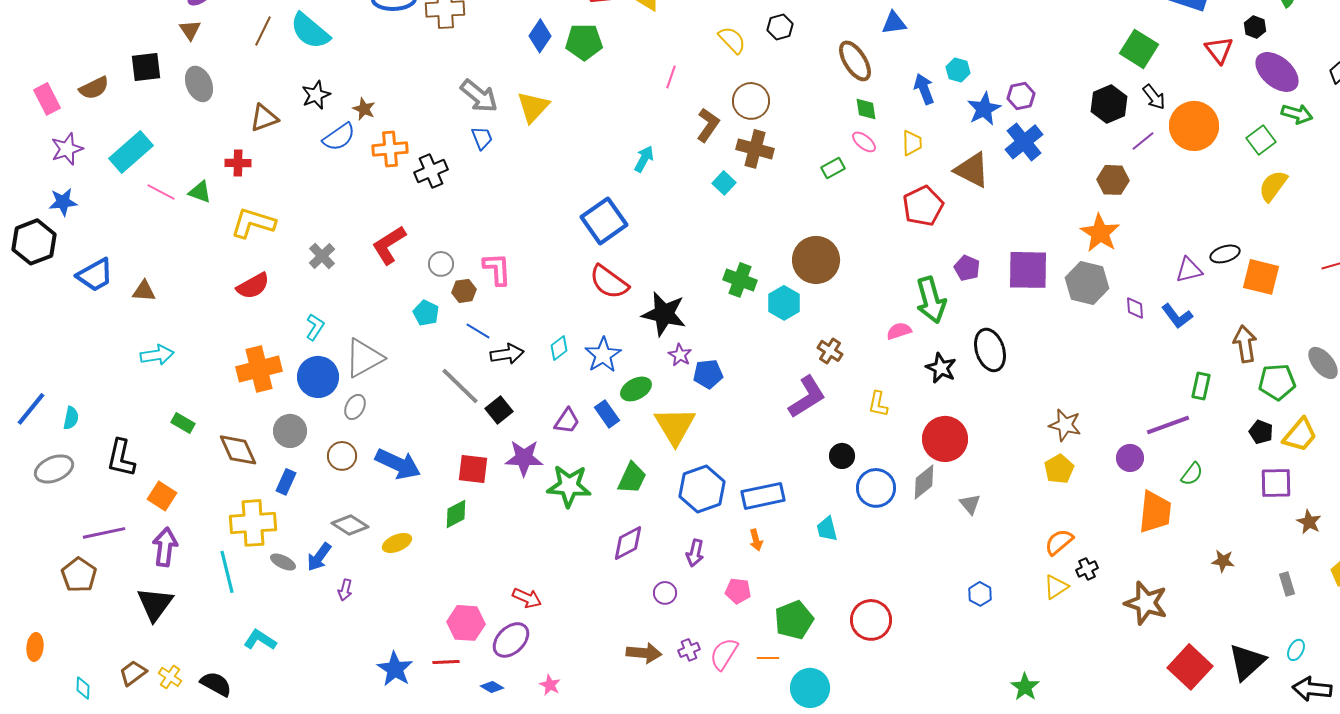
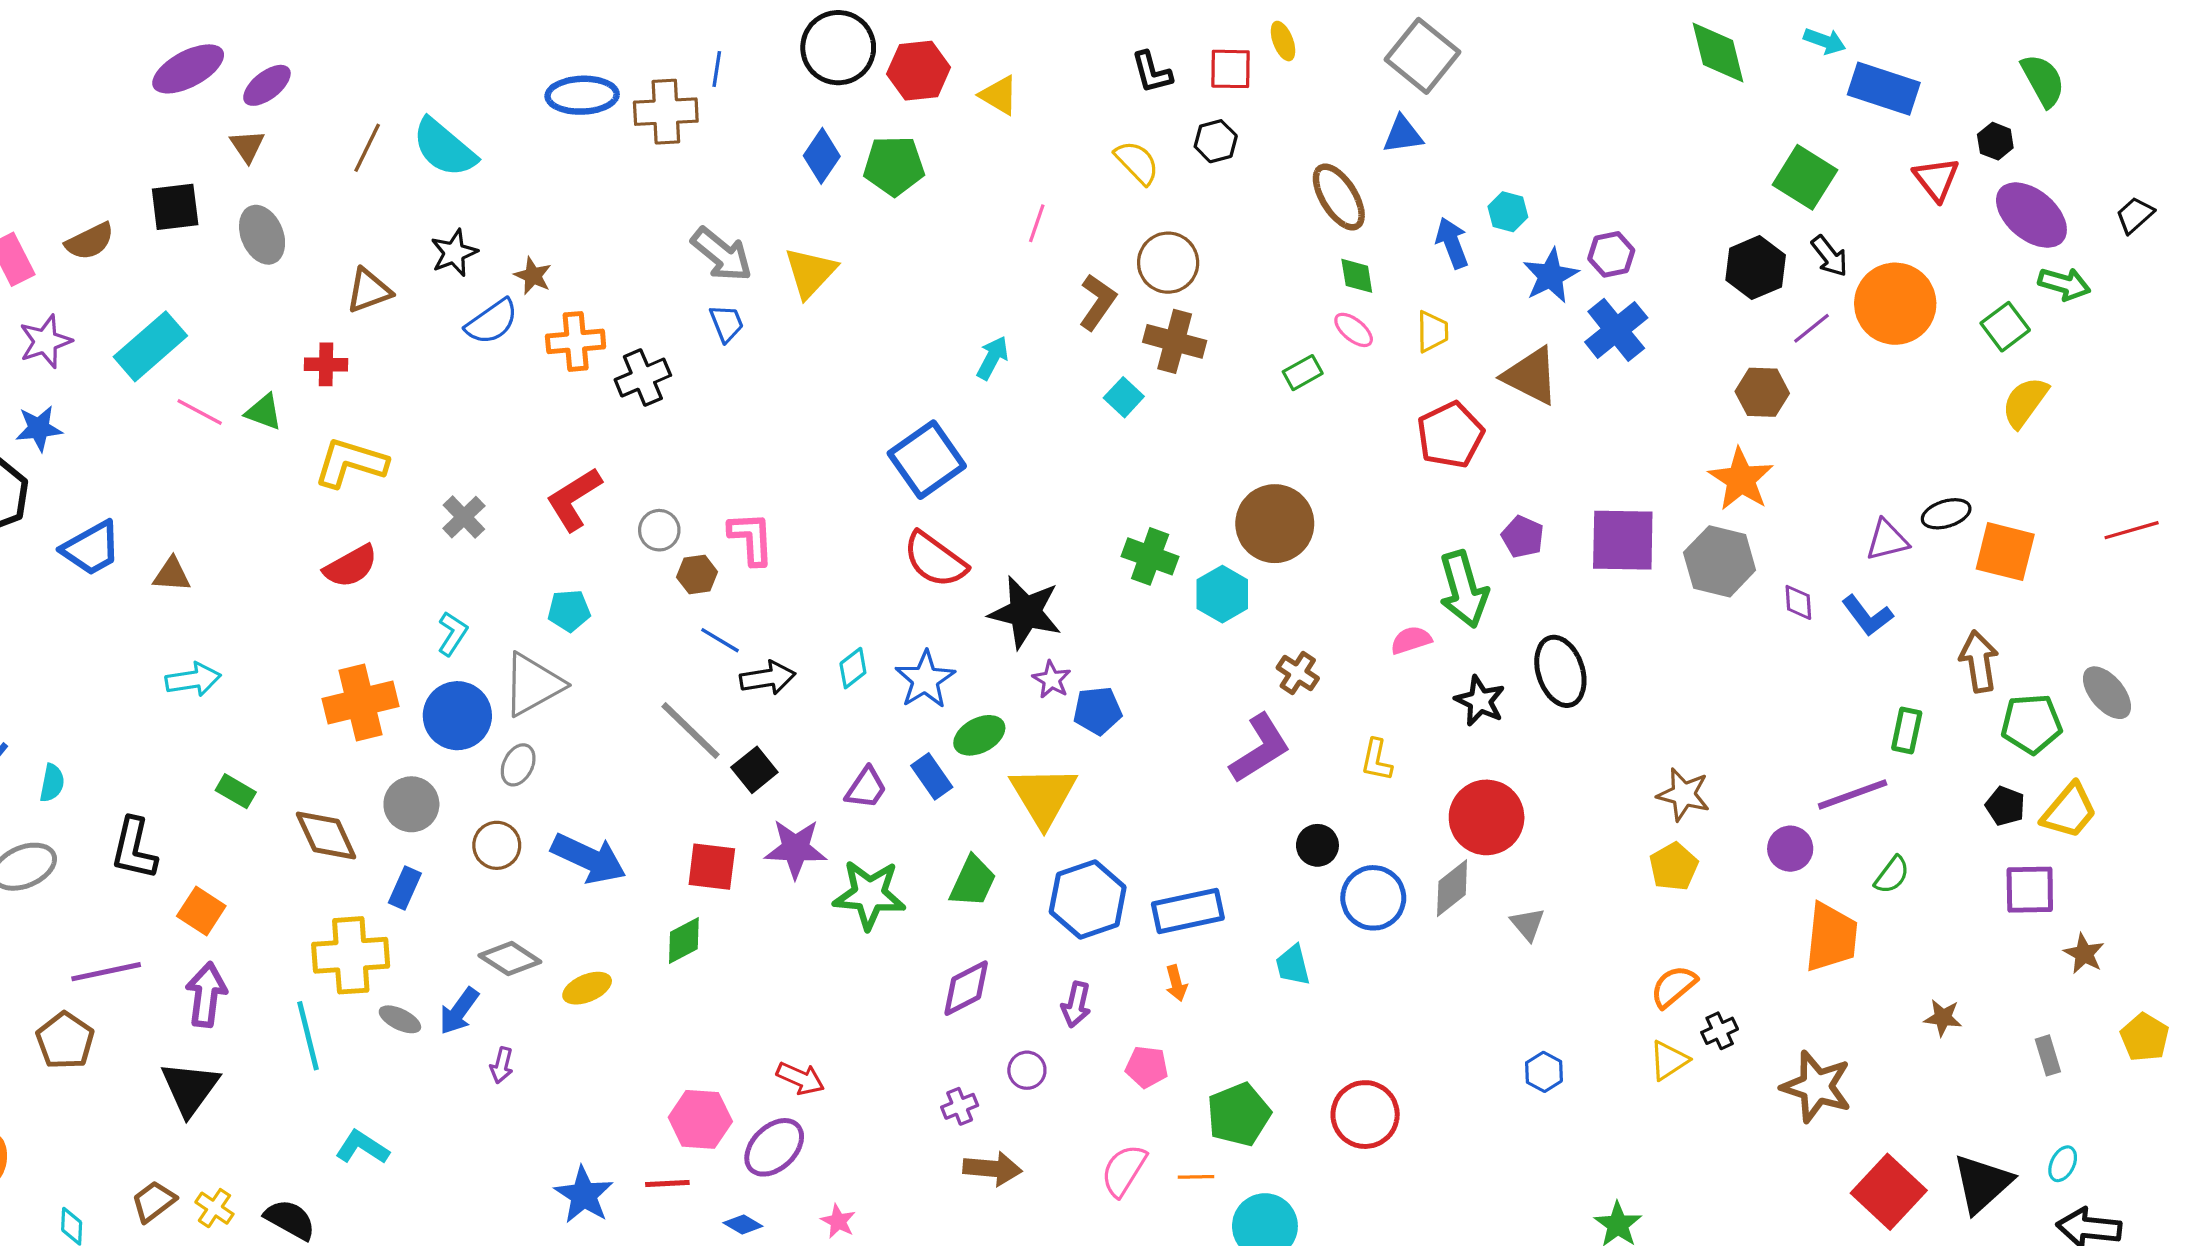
cyan pentagon: (426, 313) -> (569, 611), moved, turned -30
purple cross: (689, 650) -> (960, 1106), moved

